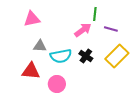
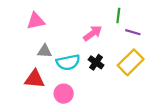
green line: (95, 14) -> (118, 15), moved
purple line: (111, 29) -> (133, 32), moved

